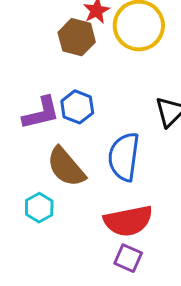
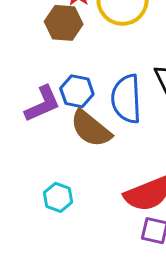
blue semicircle: (124, 157) -> (126, 99), moved
brown semicircle: (66, 167) -> (91, 129), moved

